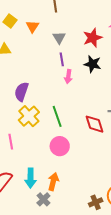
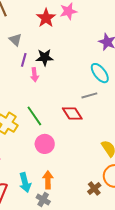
red star: (93, 38) -> (46, 18), moved
purple line: (62, 59) -> (24, 60), turned 40
black star: (93, 64) -> (45, 57), moved

